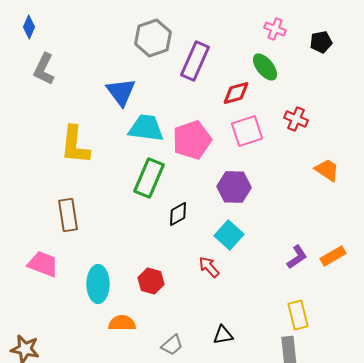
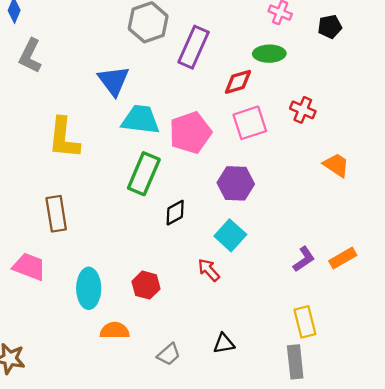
green ellipse: (265, 67) -> (269, 54), turned -52

